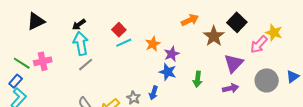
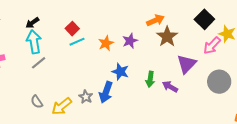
orange arrow: (190, 20) -> (155, 20), moved
black square: (237, 22) -> (204, 19), moved
purple star: (172, 54) -> (130, 41), moved
purple arrow: (231, 88) -> (170, 87), moved, turned -140
blue arrow: (154, 93) -> (106, 92), size x1.5

